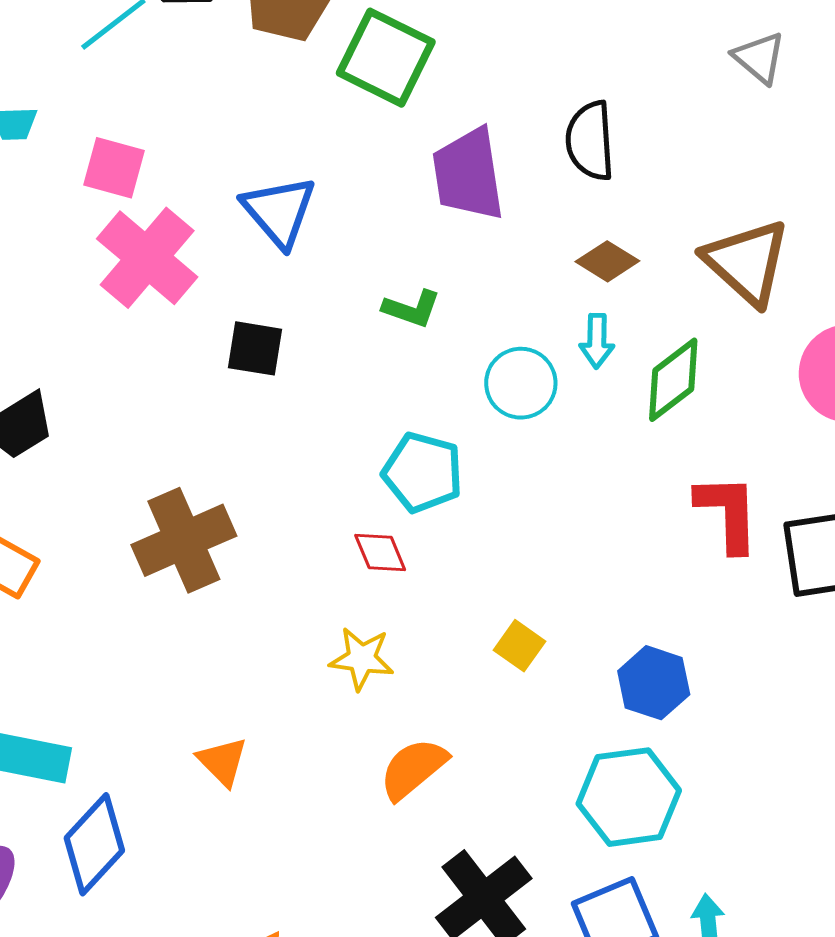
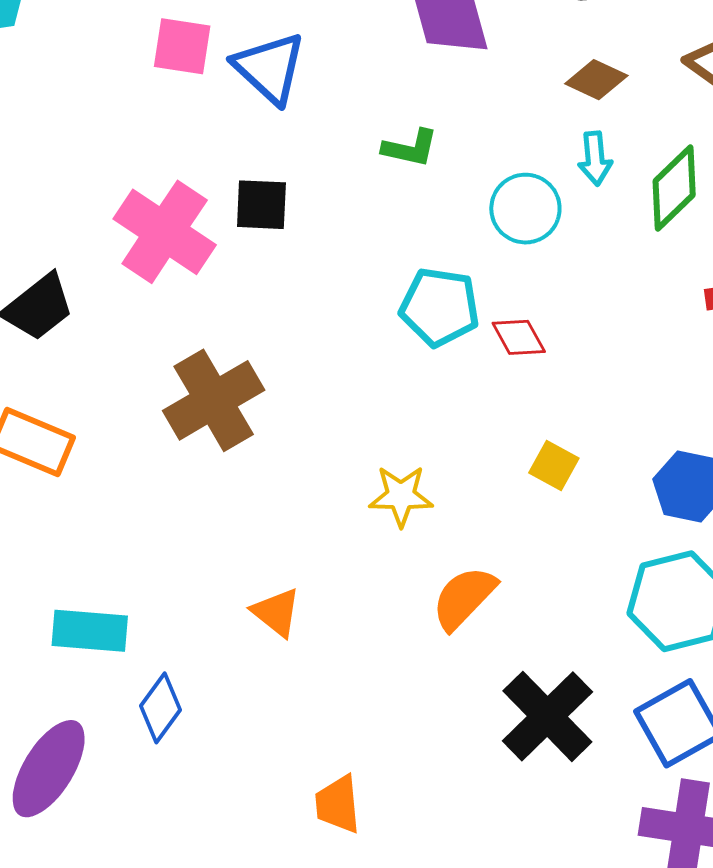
pink square: (114, 168) -> (182, 46), moved
pink cross: (147, 258) -> (165, 232), moved
red diamond: (380, 552) -> (519, 337), moved
blue diamond: (94, 844) -> (160, 708), size x0.7

